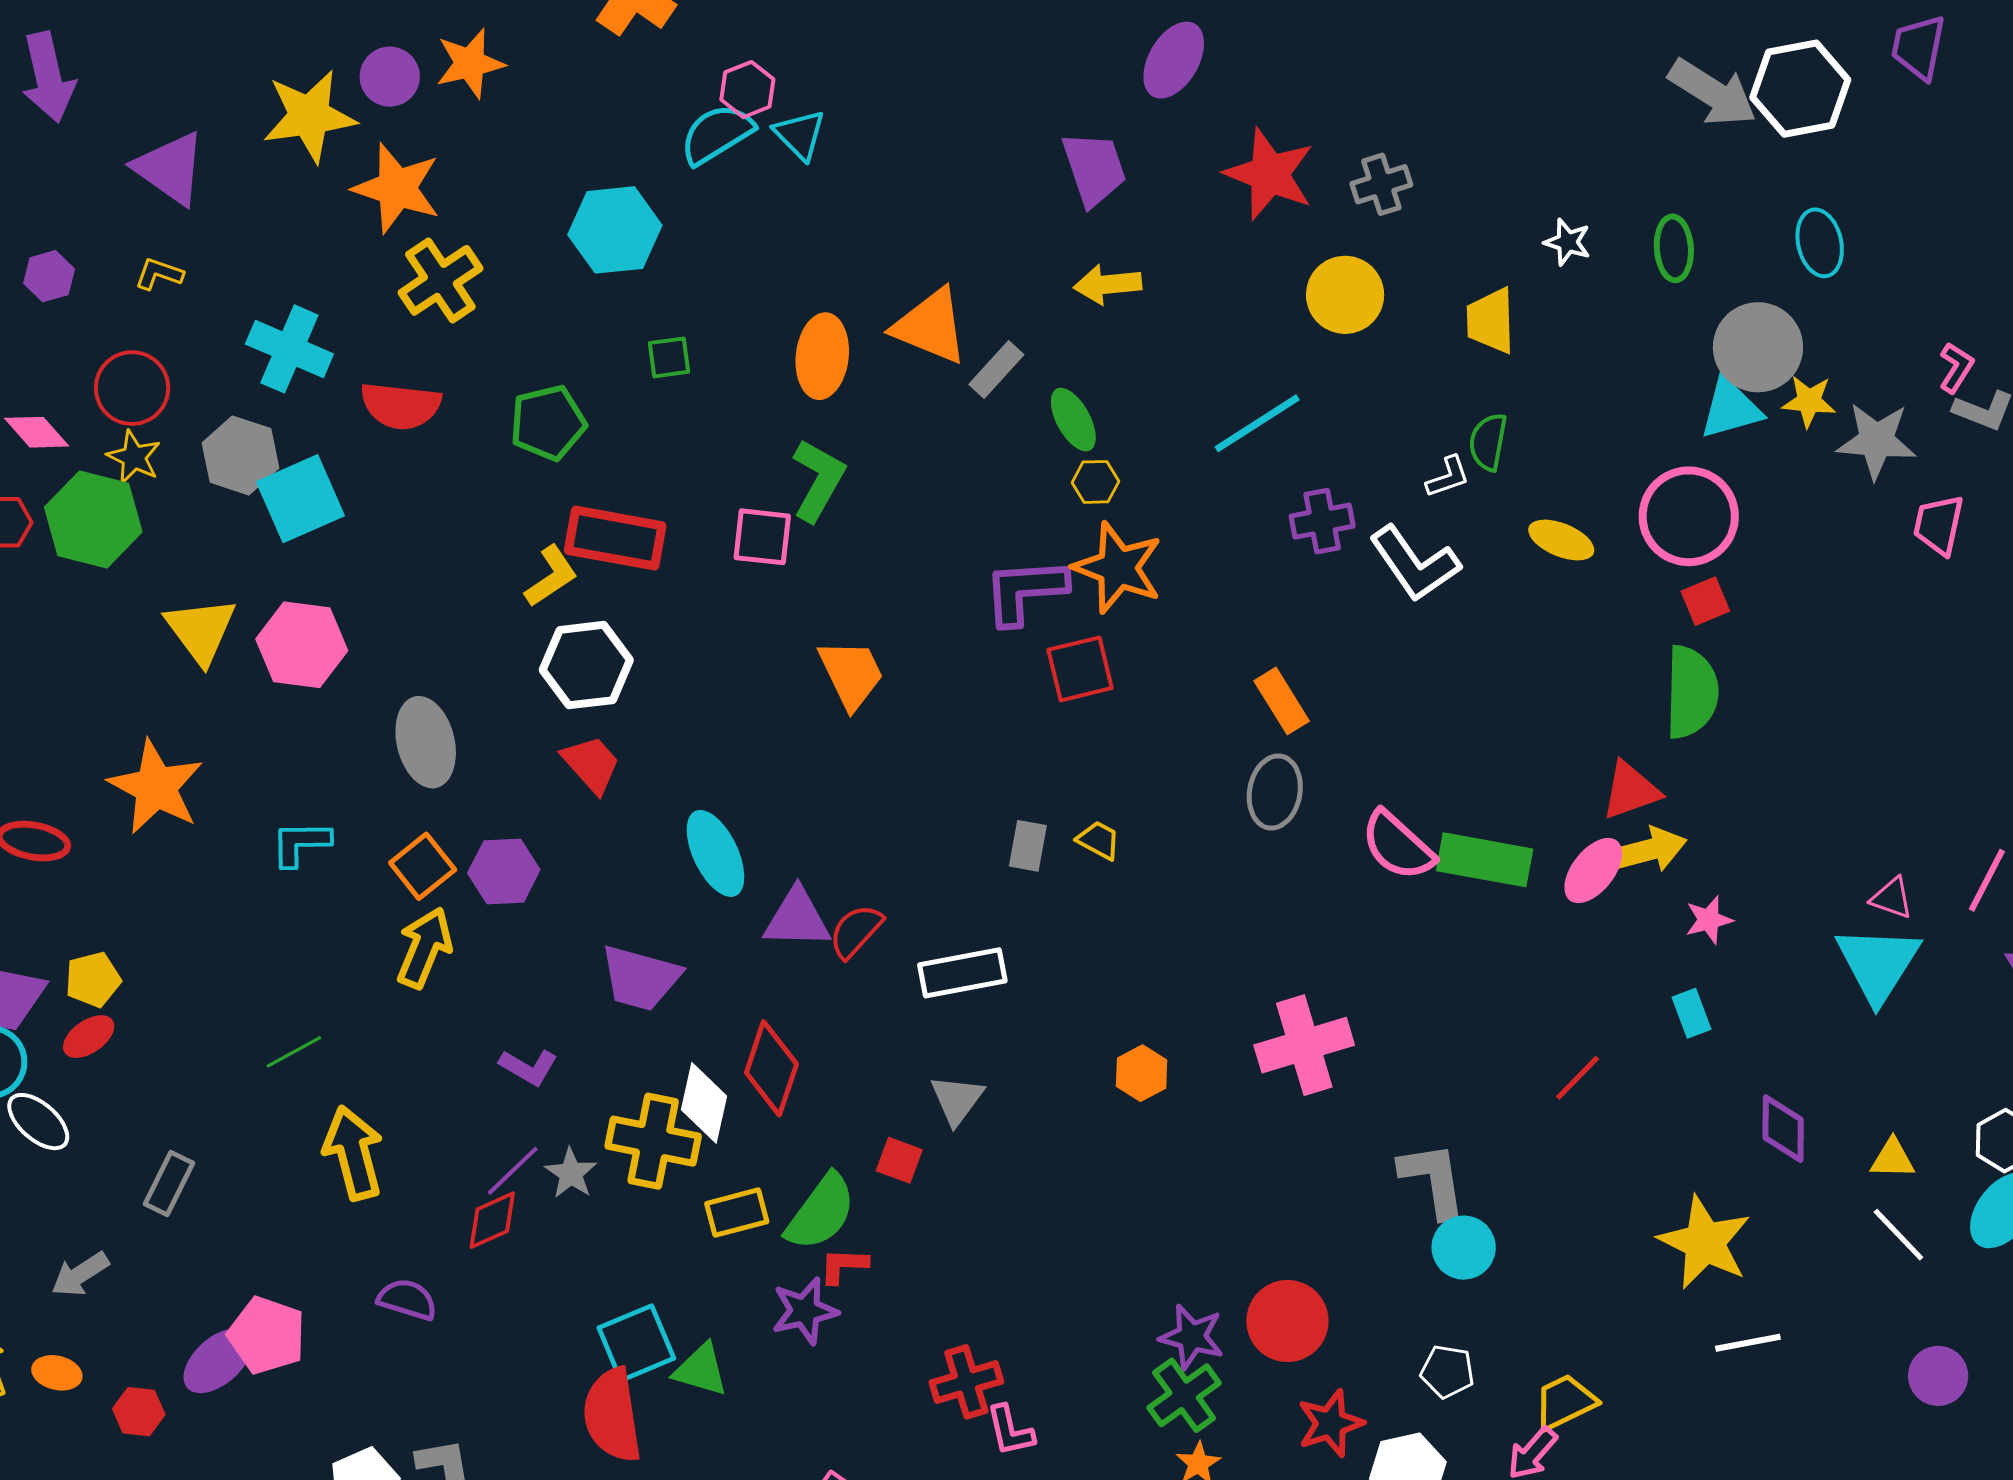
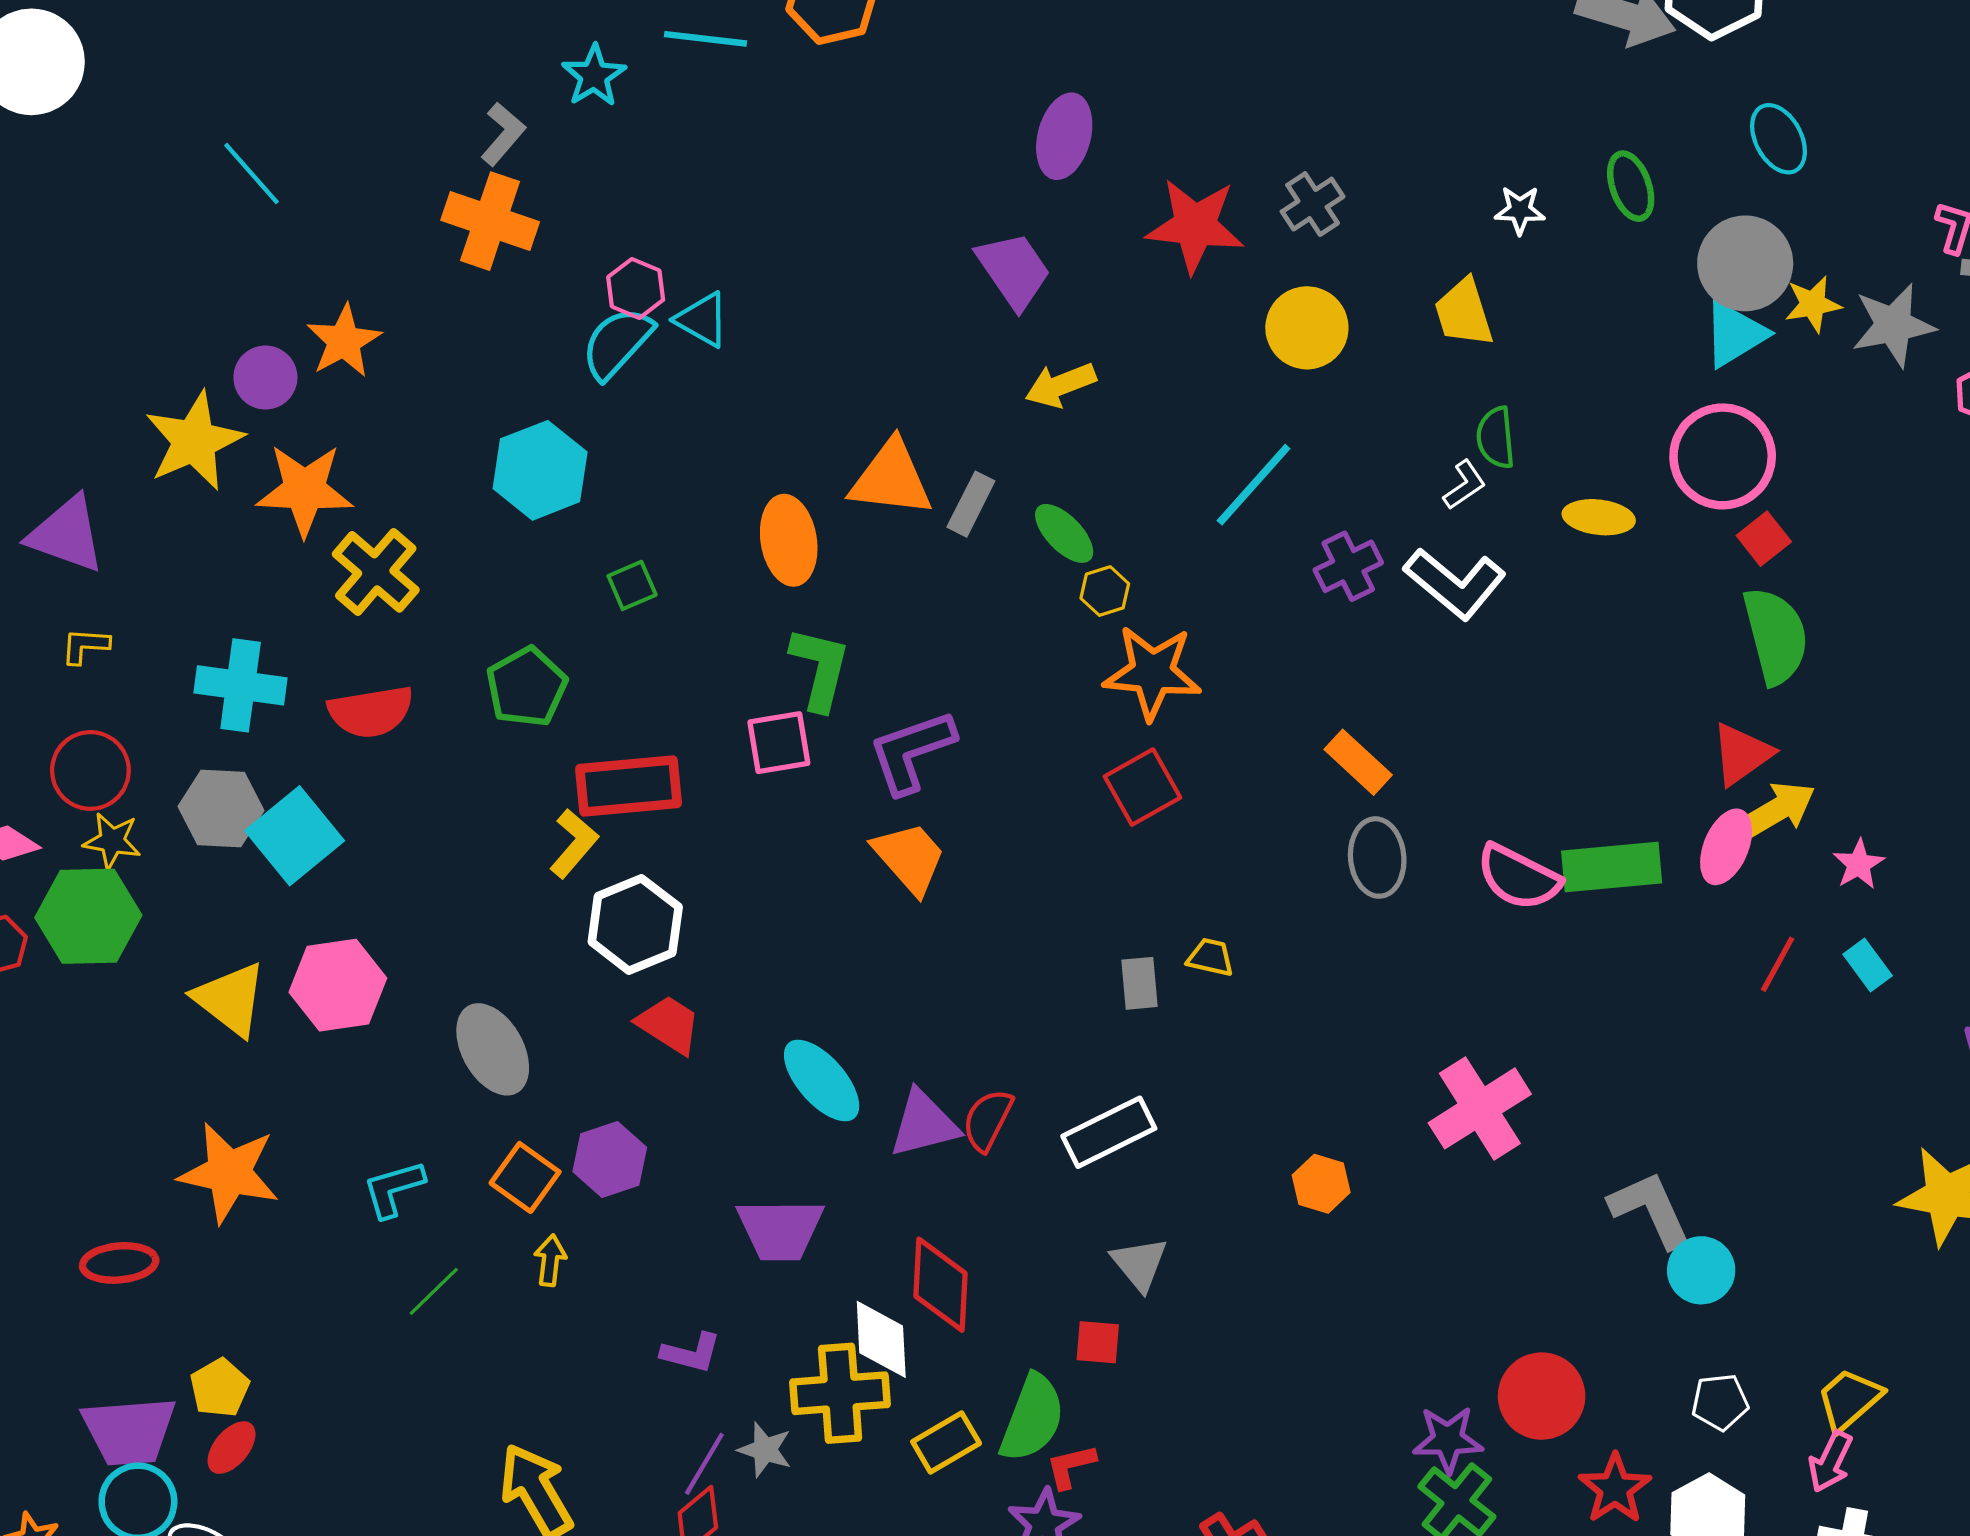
purple L-shape: (1025, 591) -> (912, 752), moved
yellow arrow: (424, 948) -> (550, 1260), size x0.6
green line: (294, 1052) -> (434, 1291), moved
red line: (1578, 1078) -> (1778, 964), moved

